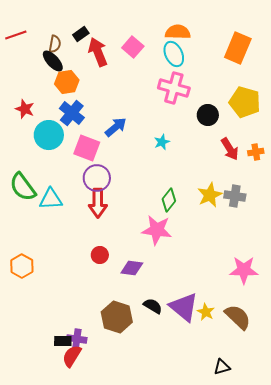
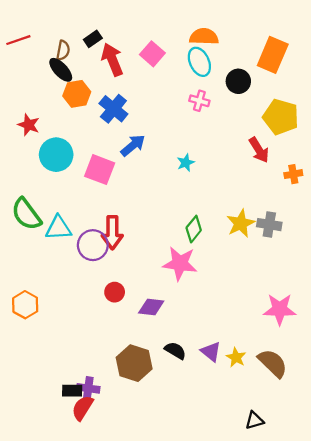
pink cross: (174, 88) -> (199, 101), size x0.6
blue cross: (72, 113) -> (113, 109), moved
black circle: (208, 115) -> (238, 81), moved
red arrow: (230, 149) -> (259, 150), moved
purple circle: (97, 178) -> (93, 245), moved
purple triangle: (184, 307) -> (211, 352), size x0.6

